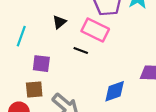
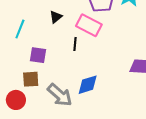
black line: (81, 50) -> (75, 44), turned 72
blue diamond: (115, 91) -> (88, 85), moved

